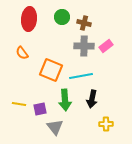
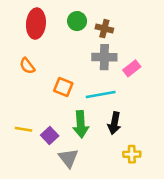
pink rectangle: (106, 46) -> (132, 68), moved
orange square: (51, 70) -> (63, 87), size x0.7
purple square: (40, 109) -> (50, 136), turned -32

